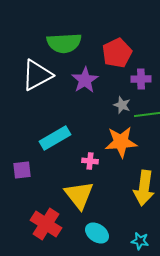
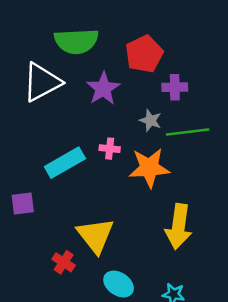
pink cross: (90, 161) -> (110, 149), moved
red cross: (46, 224) -> (64, 262), moved, size x0.6

